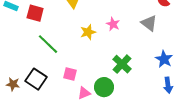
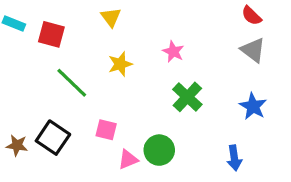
gray triangle: (149, 23) -> (253, 50), moved
yellow star: (88, 32) -> (120, 64), moved
green cross: (122, 64) -> (187, 97), moved
blue arrow: (168, 85) -> (234, 158), moved

